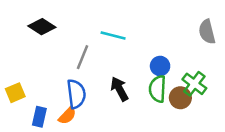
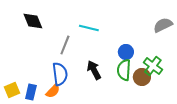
black diamond: (42, 27) -> (33, 21), turned 35
gray semicircle: (207, 32) -> (163, 25), turned 78
yellow square: (15, 93) -> (12, 90), moved

